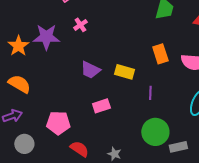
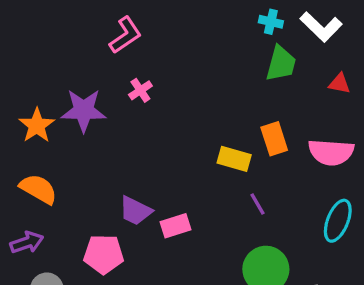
purple trapezoid: (90, 70) -> (135, 211), moved
yellow rectangle: (124, 72) -> (234, 159), moved
purple line: (150, 93) -> (257, 204), turned -32

